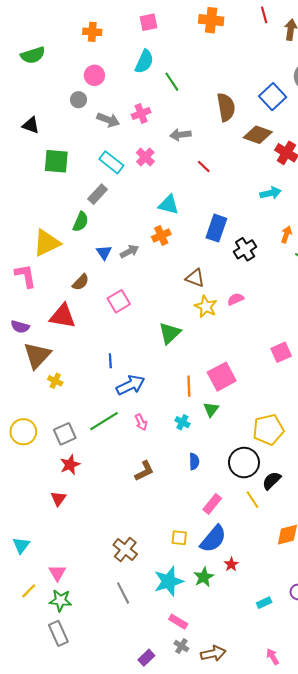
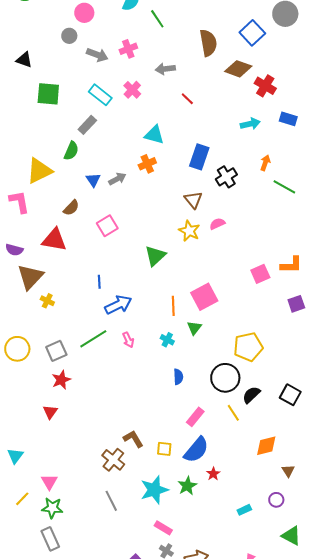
brown triangle: (195, 278) -> (193, 200), moved, turned 30
brown L-shape: (144, 471) -> (133, 439), moved, turned -95

